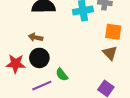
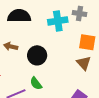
black circle: (39, 58) -> (37, 55), moved

